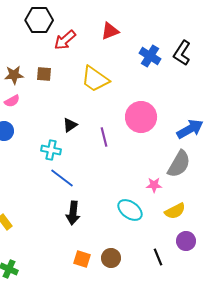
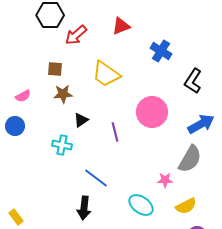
black L-shape: (182, 53) -> (193, 81), moved
brown star: (14, 75) -> (63, 94), moved
blue line: (62, 178) -> (96, 178), moved

